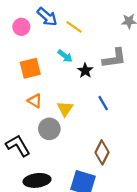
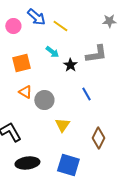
yellow triangle: (65, 109) -> (62, 125), moved
gray circle: (49, 129) -> (44, 100), moved
brown diamond: (102, 152) -> (98, 138), moved

